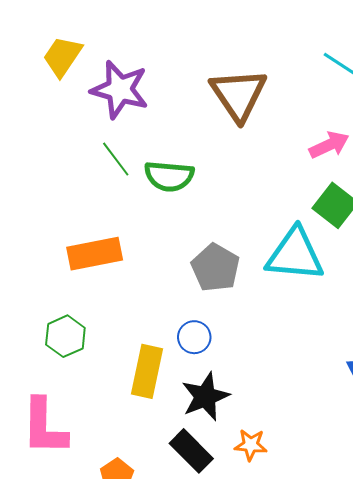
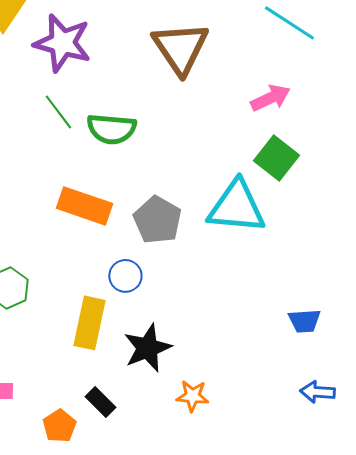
orange rectangle: (95, 254) -> (84, 206), moved, turned 30
blue circle: (194, 337) -> (125, 276), moved
black rectangle: (191, 451) -> (100, 402), moved, size x0.7

